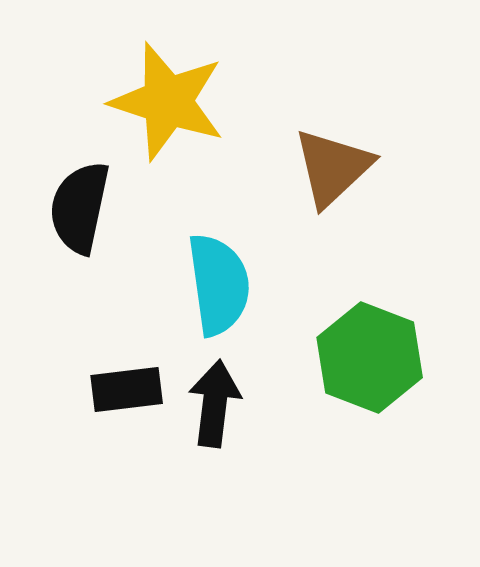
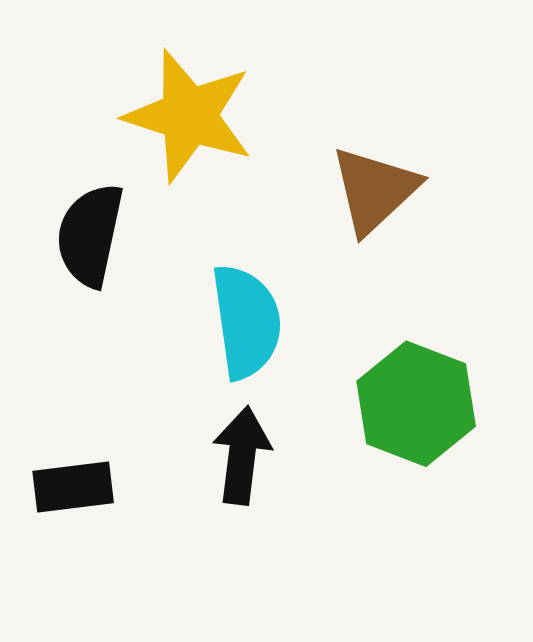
black rectangle: (127, 389) -> (73, 487), moved

